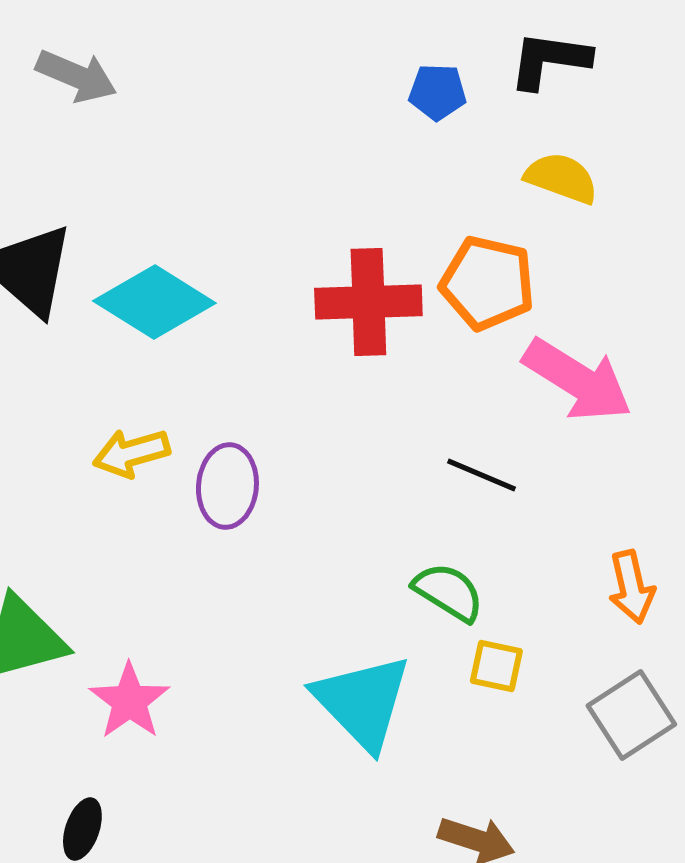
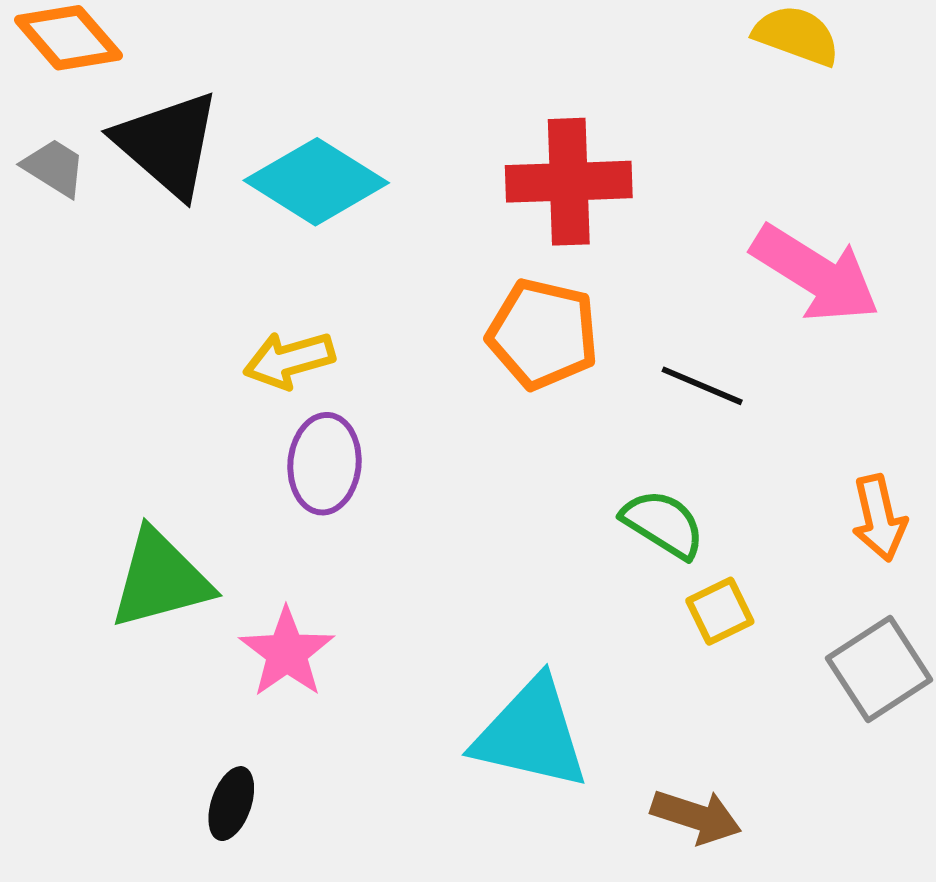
orange pentagon: (487, 283) -> (543, 334), moved
purple ellipse: (227, 486) -> (325, 464), moved
yellow square: (496, 666) -> (720, 611), turned -38
cyan triangle: (362, 702) -> (531, 734), moved, turned -33

